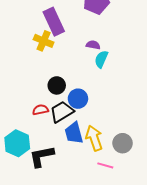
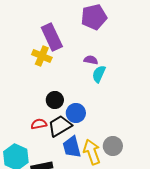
gray circle: (123, 143) -> (113, 146), moved

